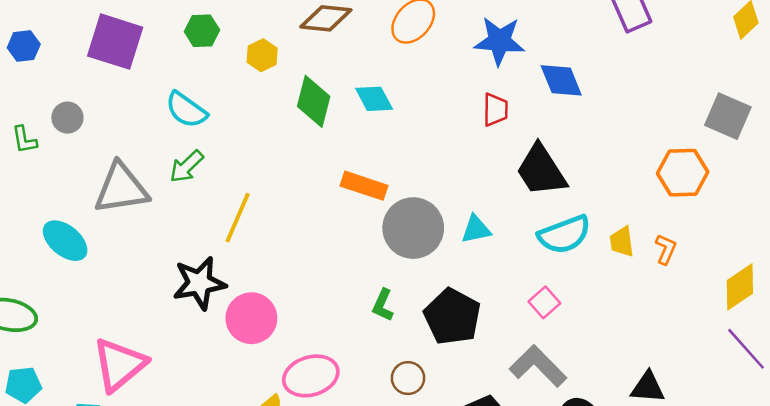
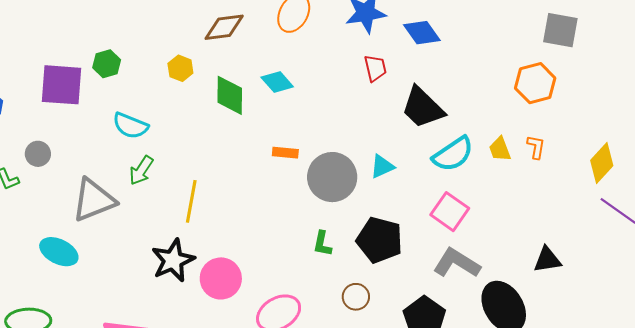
green hexagon: (202, 31) -> (107, 64), moved
orange rectangle: (364, 186) -> (285, 153), size x0.7
pink square: (544, 302) -> (450, 212), size x1.5

